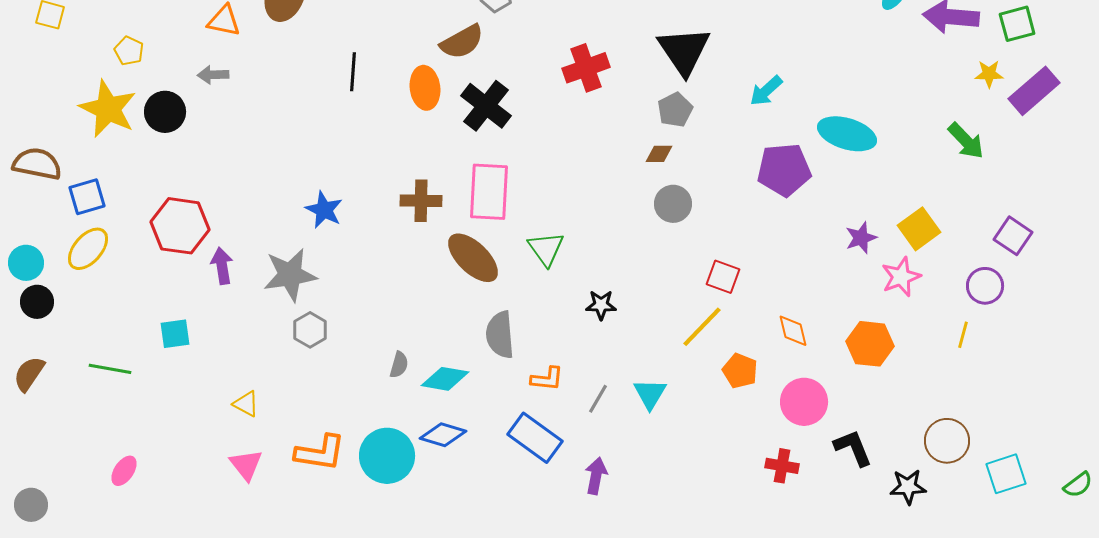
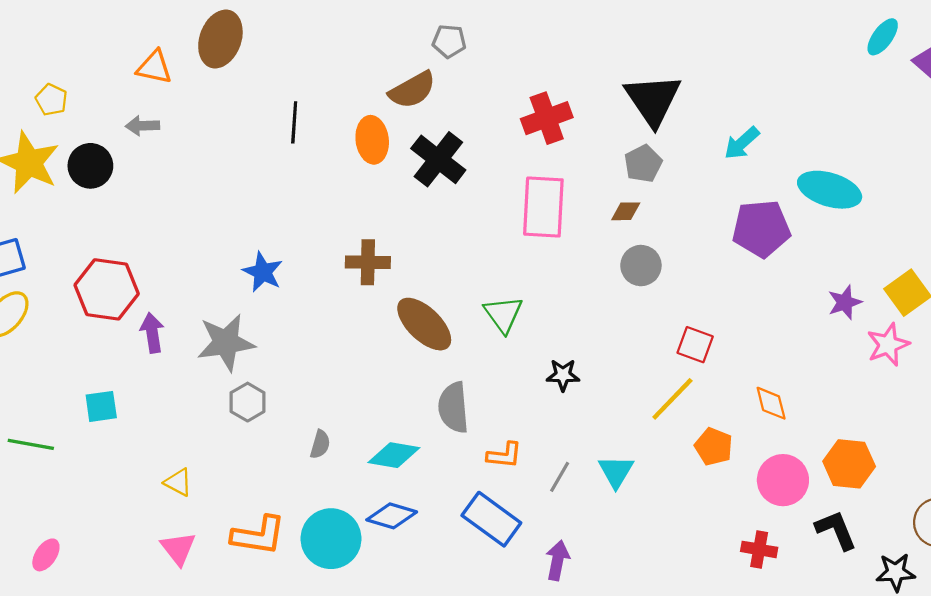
pink rectangle: (489, 192) -> (543, 207), moved
orange hexagon: (870, 344) -> (849, 464), moved
gray semicircle: (399, 365) -> (320, 444), moved

